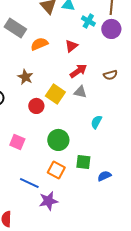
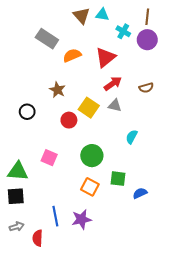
red triangle: (71, 46) -> (105, 57), size x1.5
blue line: (29, 183) -> (55, 216), moved, turned 54

